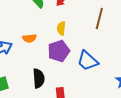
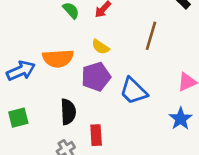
yellow semicircle: (61, 28) -> (100, 47), turned -64
orange semicircle: (29, 38) -> (58, 58), size x1.6

